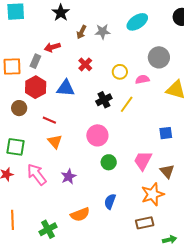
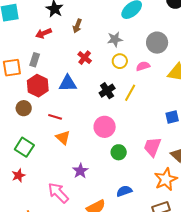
gray star: (103, 32) -> (115, 39), moved
red arrow: (52, 47) -> (44, 33), moved
green square: (15, 147) -> (24, 147), turned 30
pink arrow: (37, 174) -> (58, 193), moved
blue semicircle: (110, 201) -> (124, 191), turned 56

